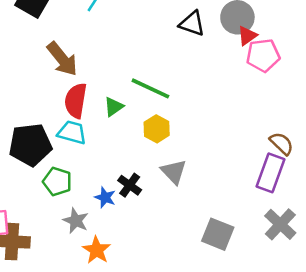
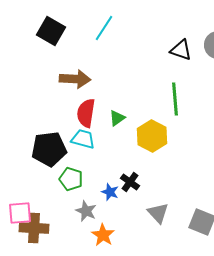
brown arrow: (62, 59) -> (75, 79), turned -48
green line: (150, 88) -> (175, 99), moved, turned 60
yellow hexagon: (157, 129) -> (152, 136), size x1.4
gray triangle: (174, 172) -> (158, 213), moved

